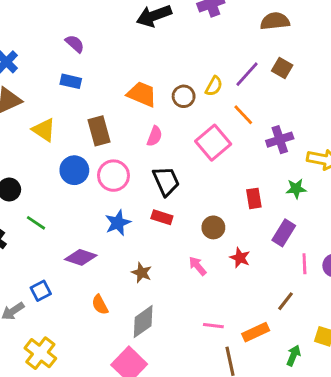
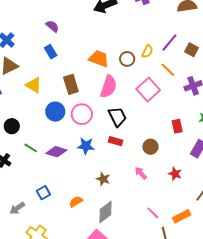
brown square: (282, 68) -> (192, 50), moved
blue rectangle: (71, 81) -> (51, 52), turned 48
pink semicircle: (155, 136) -> (109, 87), size x1.6
blue star: (118, 223) -> (86, 146), turned 30
purple diamond: (81, 257) -> (56, 152), moved
red star: (240, 258) -> (175, 174), moved
blue square: (41, 291) -> (43, 193), moved
orange semicircle: (100, 305) -> (76, 202), turned 88
pink line: (213, 326) -> (153, 213), turned 40

